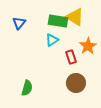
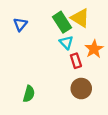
green rectangle: (58, 21) -> (62, 22), turned 48
cyan triangle: (52, 40) -> (66, 43), moved, turned -40

